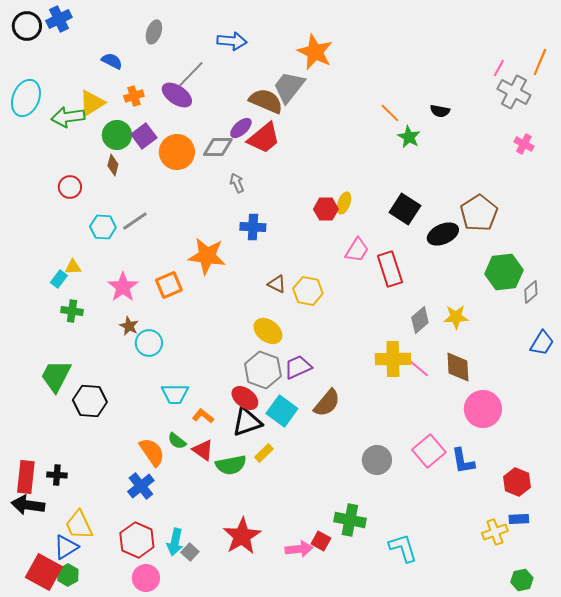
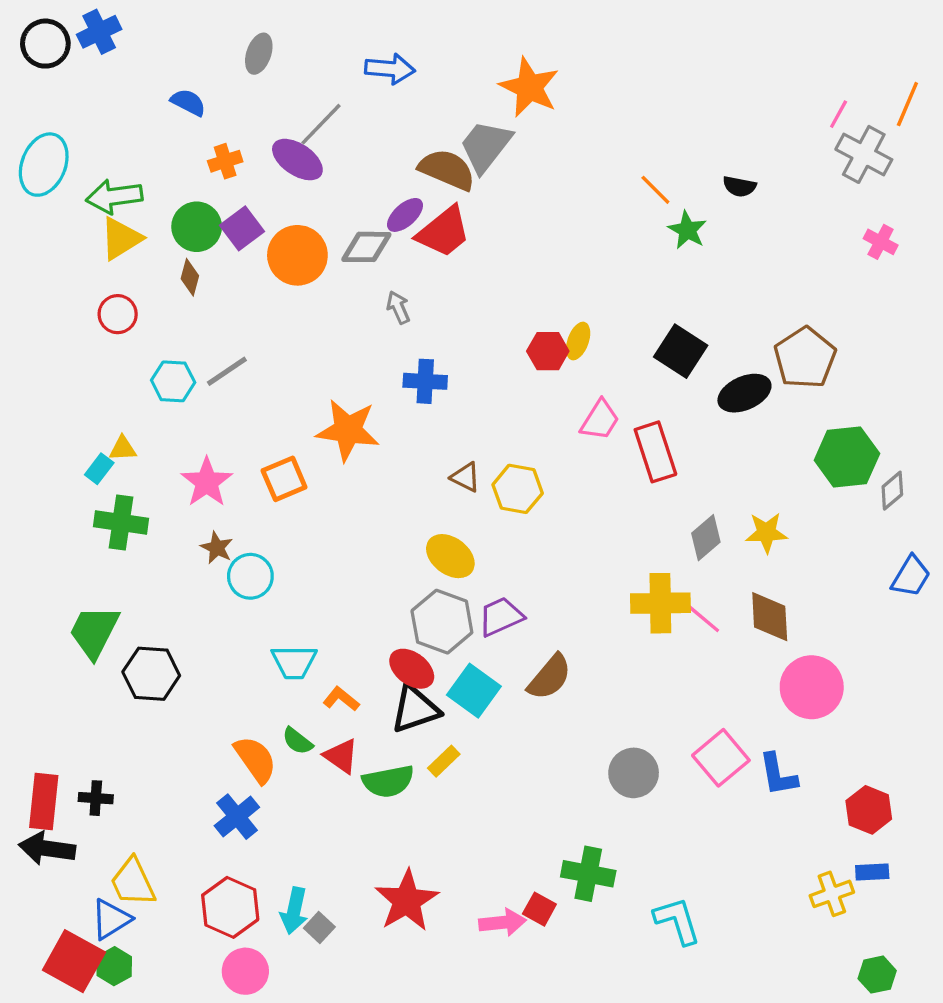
yellow triangle: (92, 103) -> (121, 239), moved
green cross: (72, 311) -> (121, 523), size x1.4

